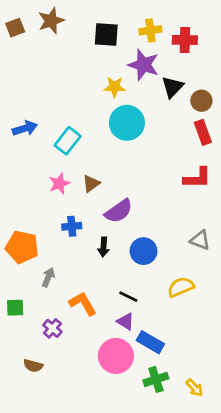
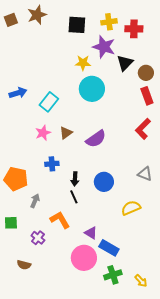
red L-shape: (197, 178) -> (143, 129), turned 135
purple semicircle: (119, 211) -> (96, 139), moved
black line: (128, 297) -> (74, 197), moved, turned 40

